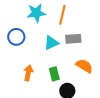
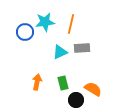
blue circle: (16, 37) -> (25, 32), moved
orange semicircle: (84, 66) -> (93, 89), moved

